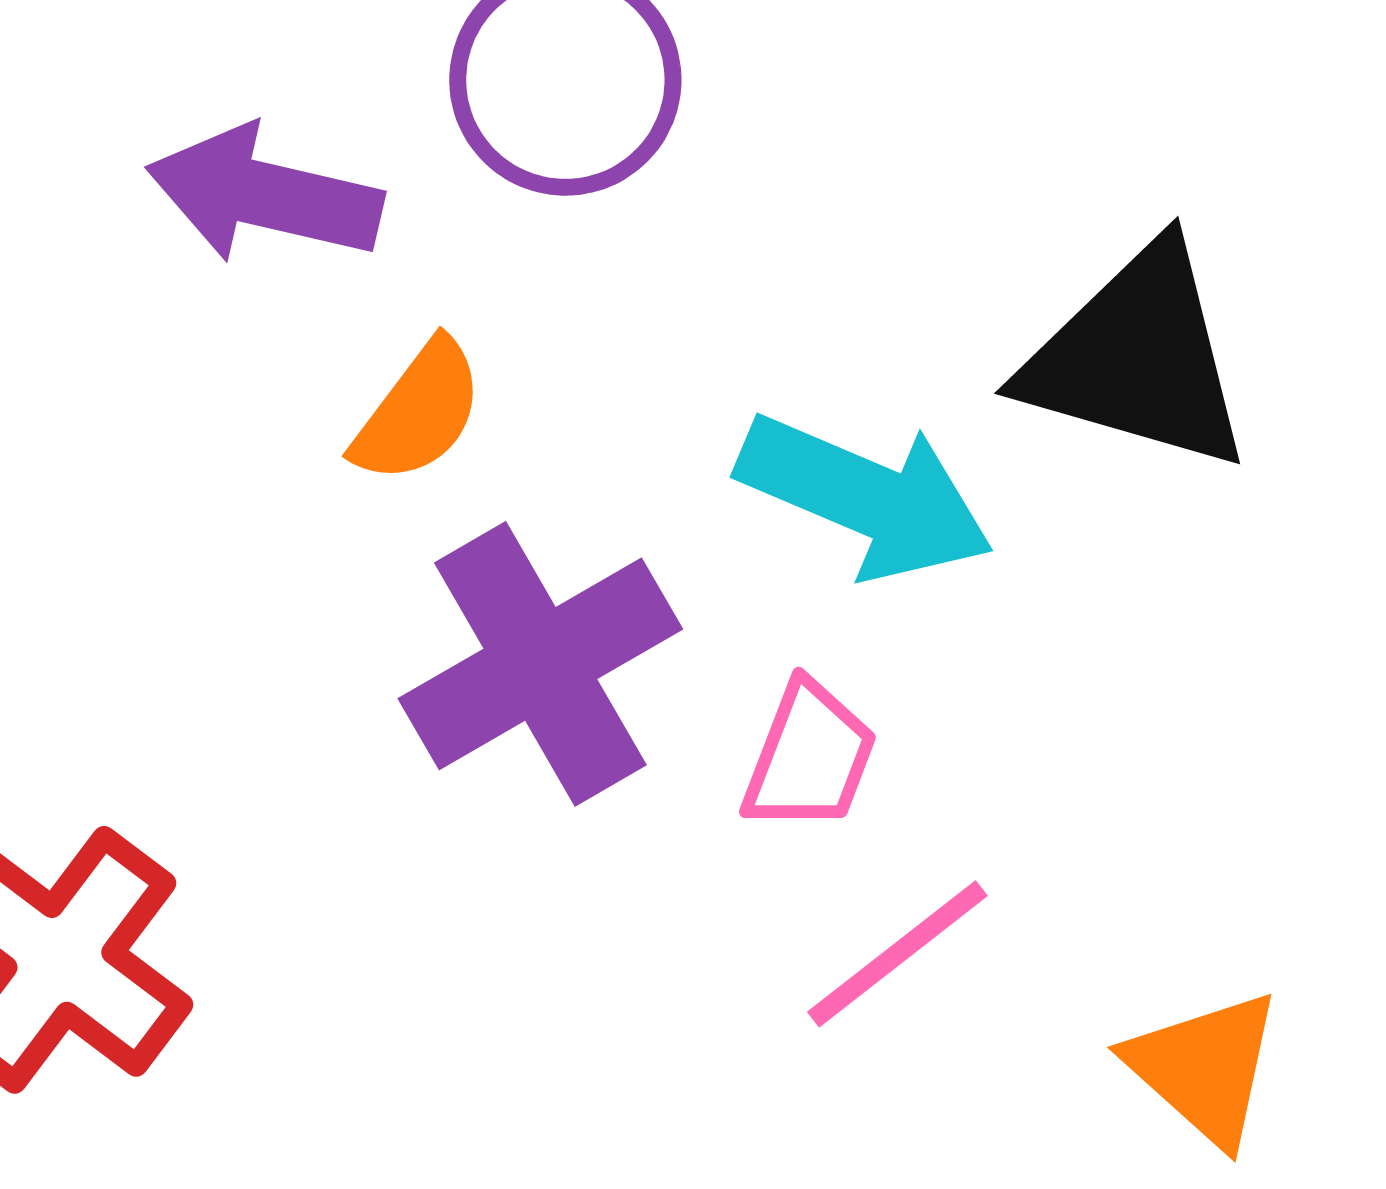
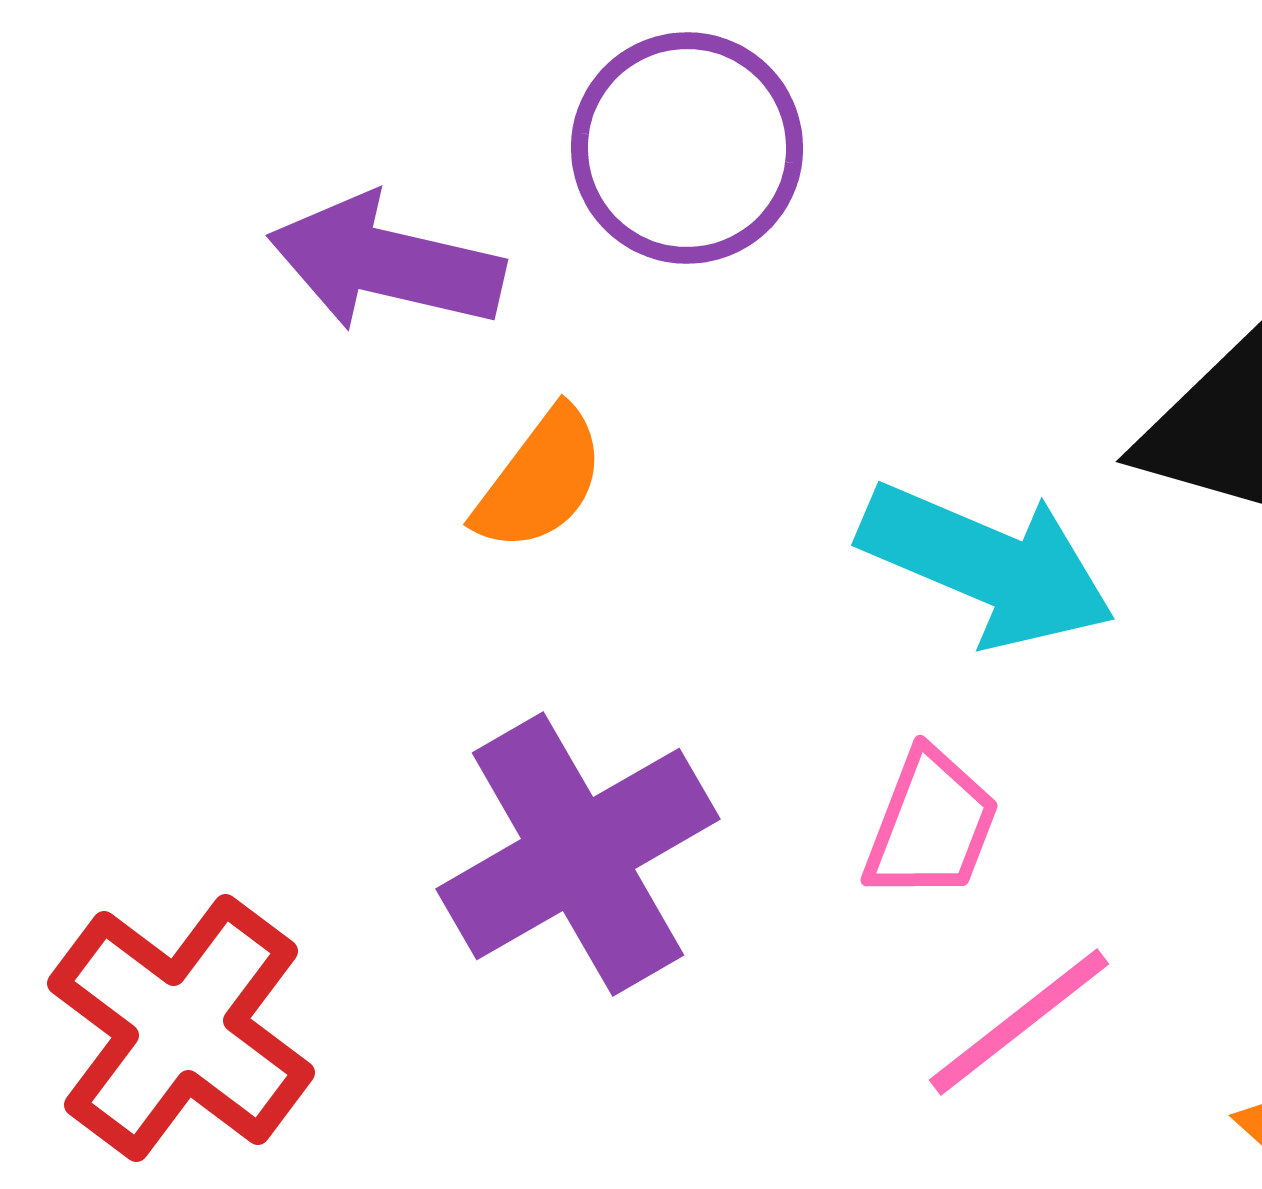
purple cross: (540, 664) -> (578, 854), moved

